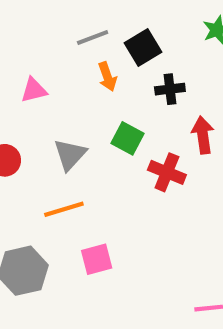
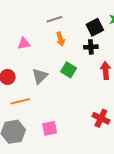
black square: (143, 47) -> (95, 27), moved
red cross: (167, 172) -> (101, 118), moved
orange line: (64, 209) -> (20, 101), moved

